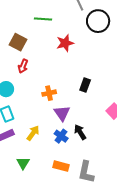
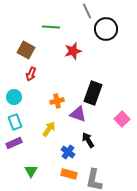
black rectangle: (85, 85) -> (93, 93), size x1.6
purple triangle: (62, 113) -> (78, 114), moved, turned -36
yellow arrow: (33, 133) -> (49, 129), moved
blue cross: (61, 136) -> (68, 152), moved

